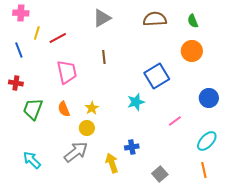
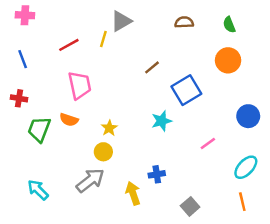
brown semicircle: (155, 19) -> (184, 22), size x0.7
yellow line: (37, 33) -> (103, 39), moved
brown line: (104, 57) -> (152, 67), moved, turned 56
orange semicircle: (64, 109) -> (69, 120), moved, turned -49

